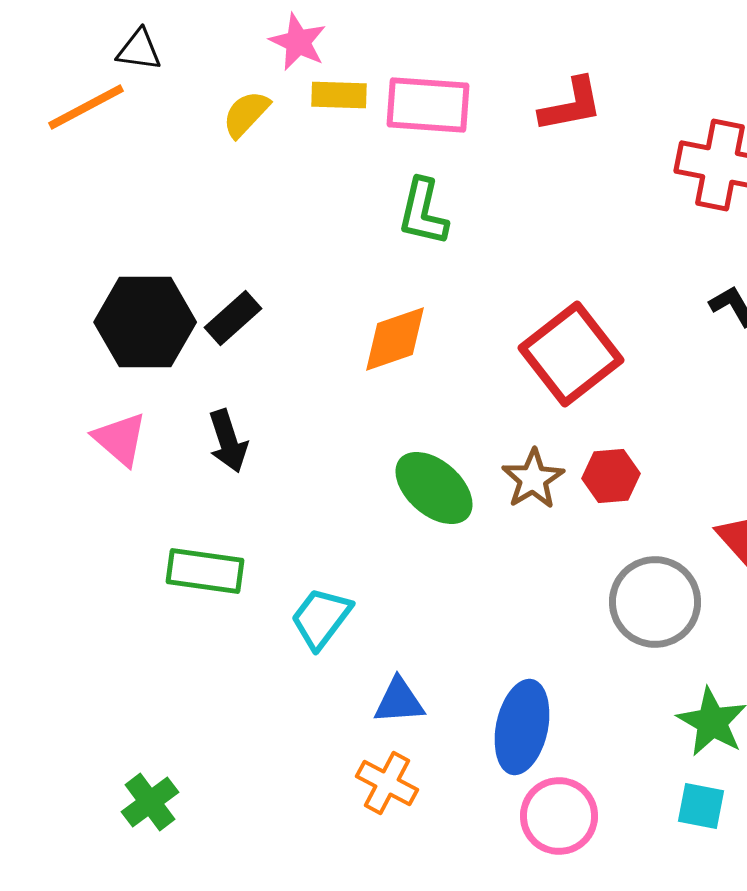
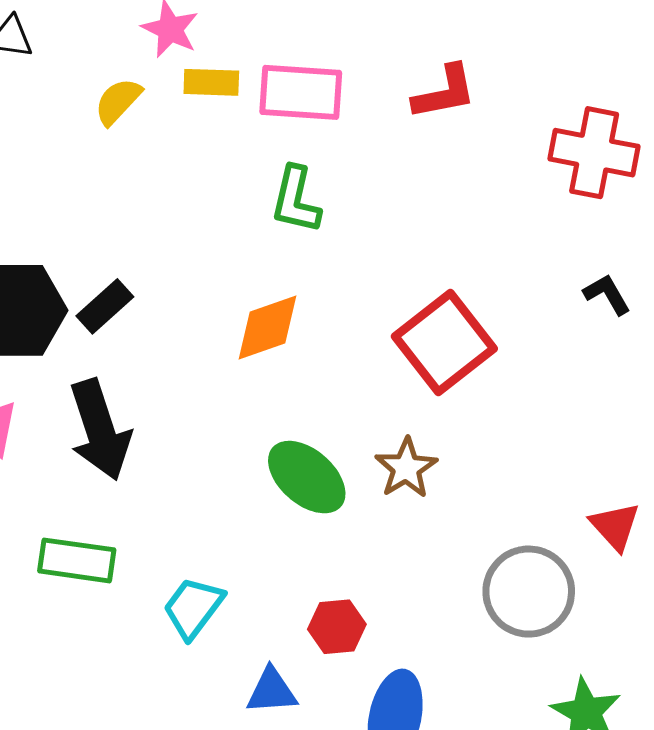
black arrow: (228, 441) -> (100, 430), size x1.6
red hexagon: (611, 476) -> (337, 627), moved

